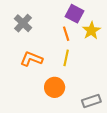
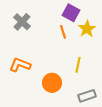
yellow line: (66, 58) -> (78, 65), moved
orange L-shape: (31, 59) -> (20, 65), moved

